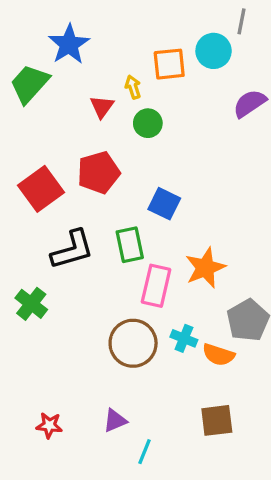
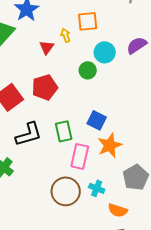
cyan circle: (214, 51) -> (105, 52), moved
green circle: (148, 123) -> (88, 70), moved
blue square: (164, 204) -> (97, 120), moved
orange semicircle: (218, 355) -> (118, 210), moved

